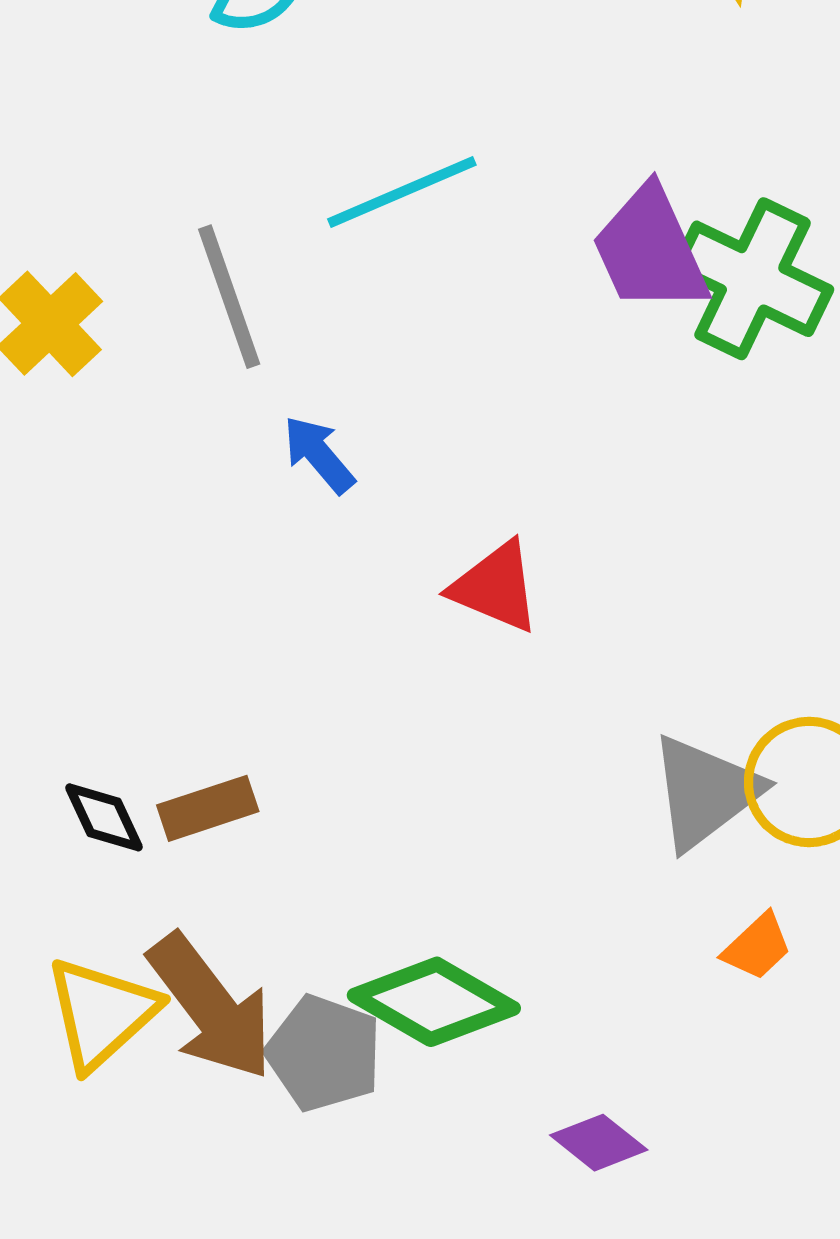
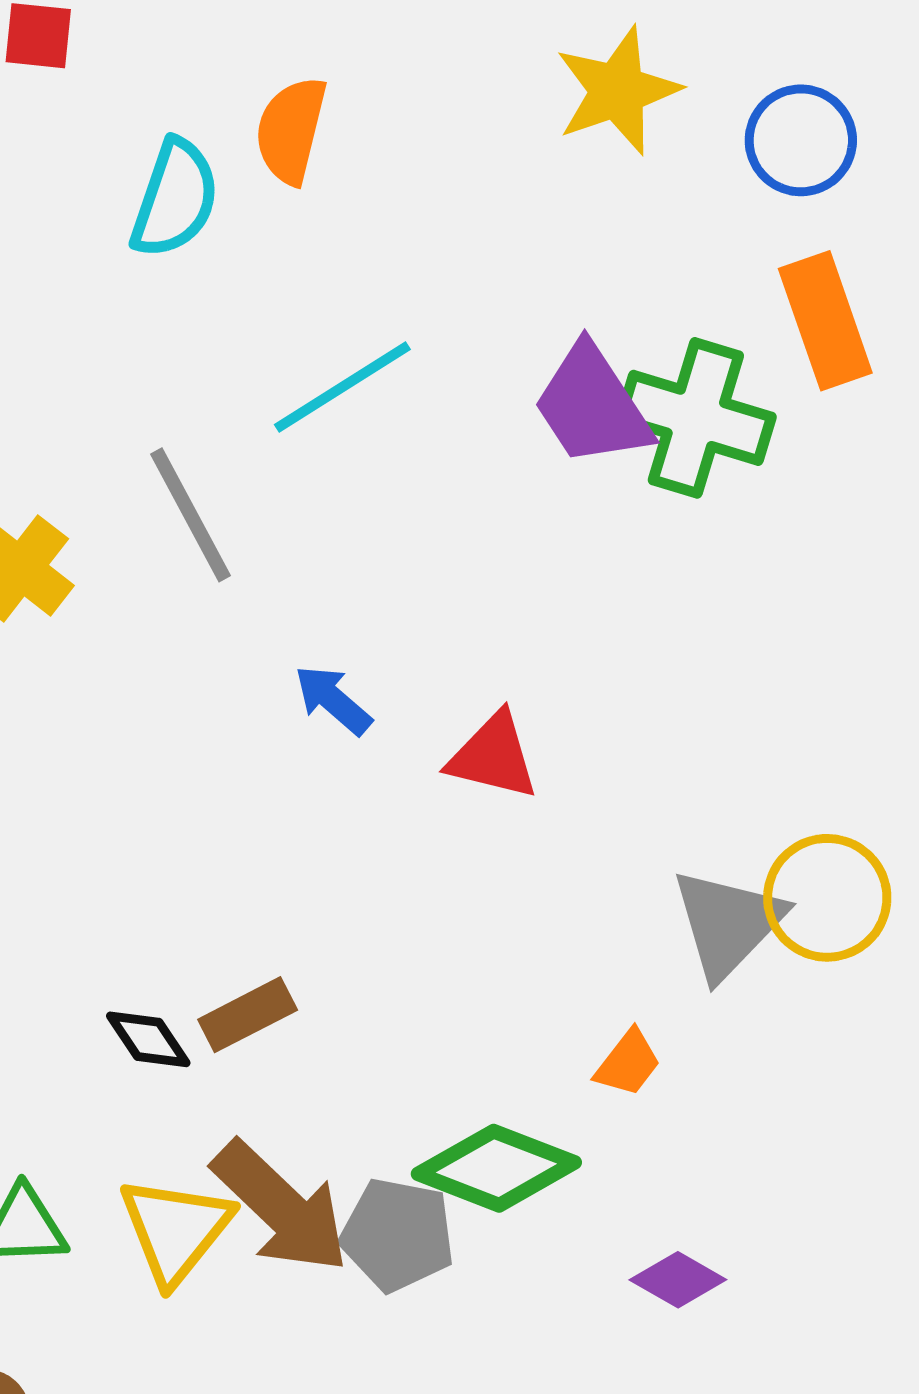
blue arrow: (319, 455) -> (333, 700), moved
orange trapezoid: (757, 947) -> (628, 1063), moved

